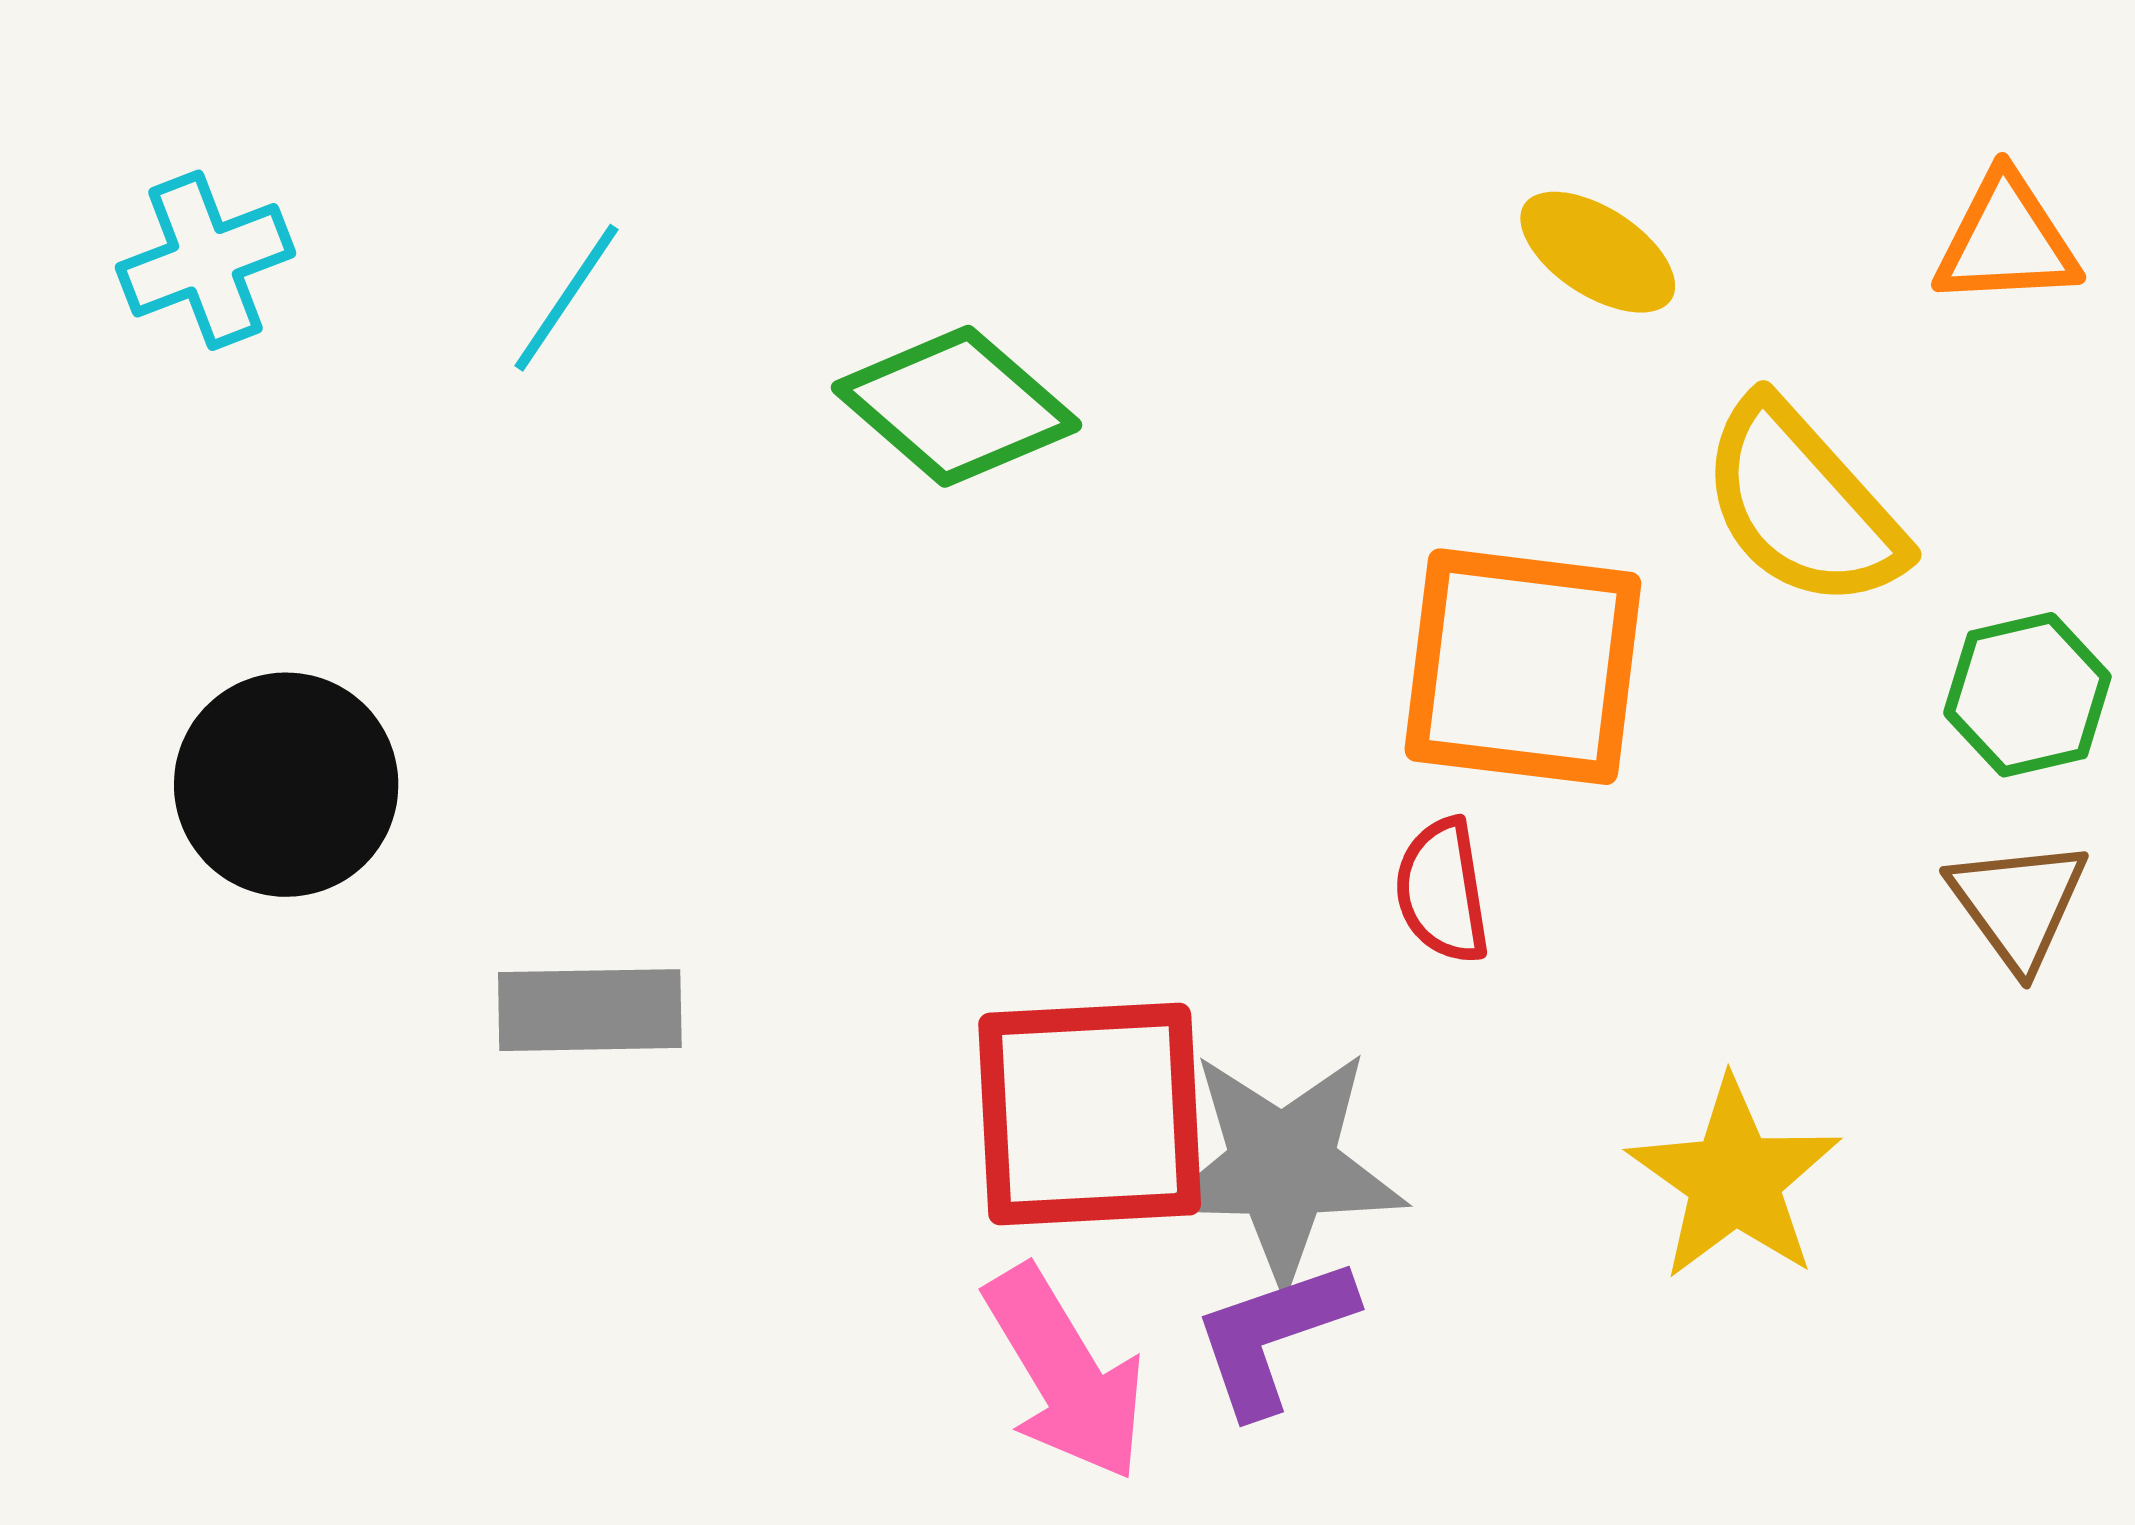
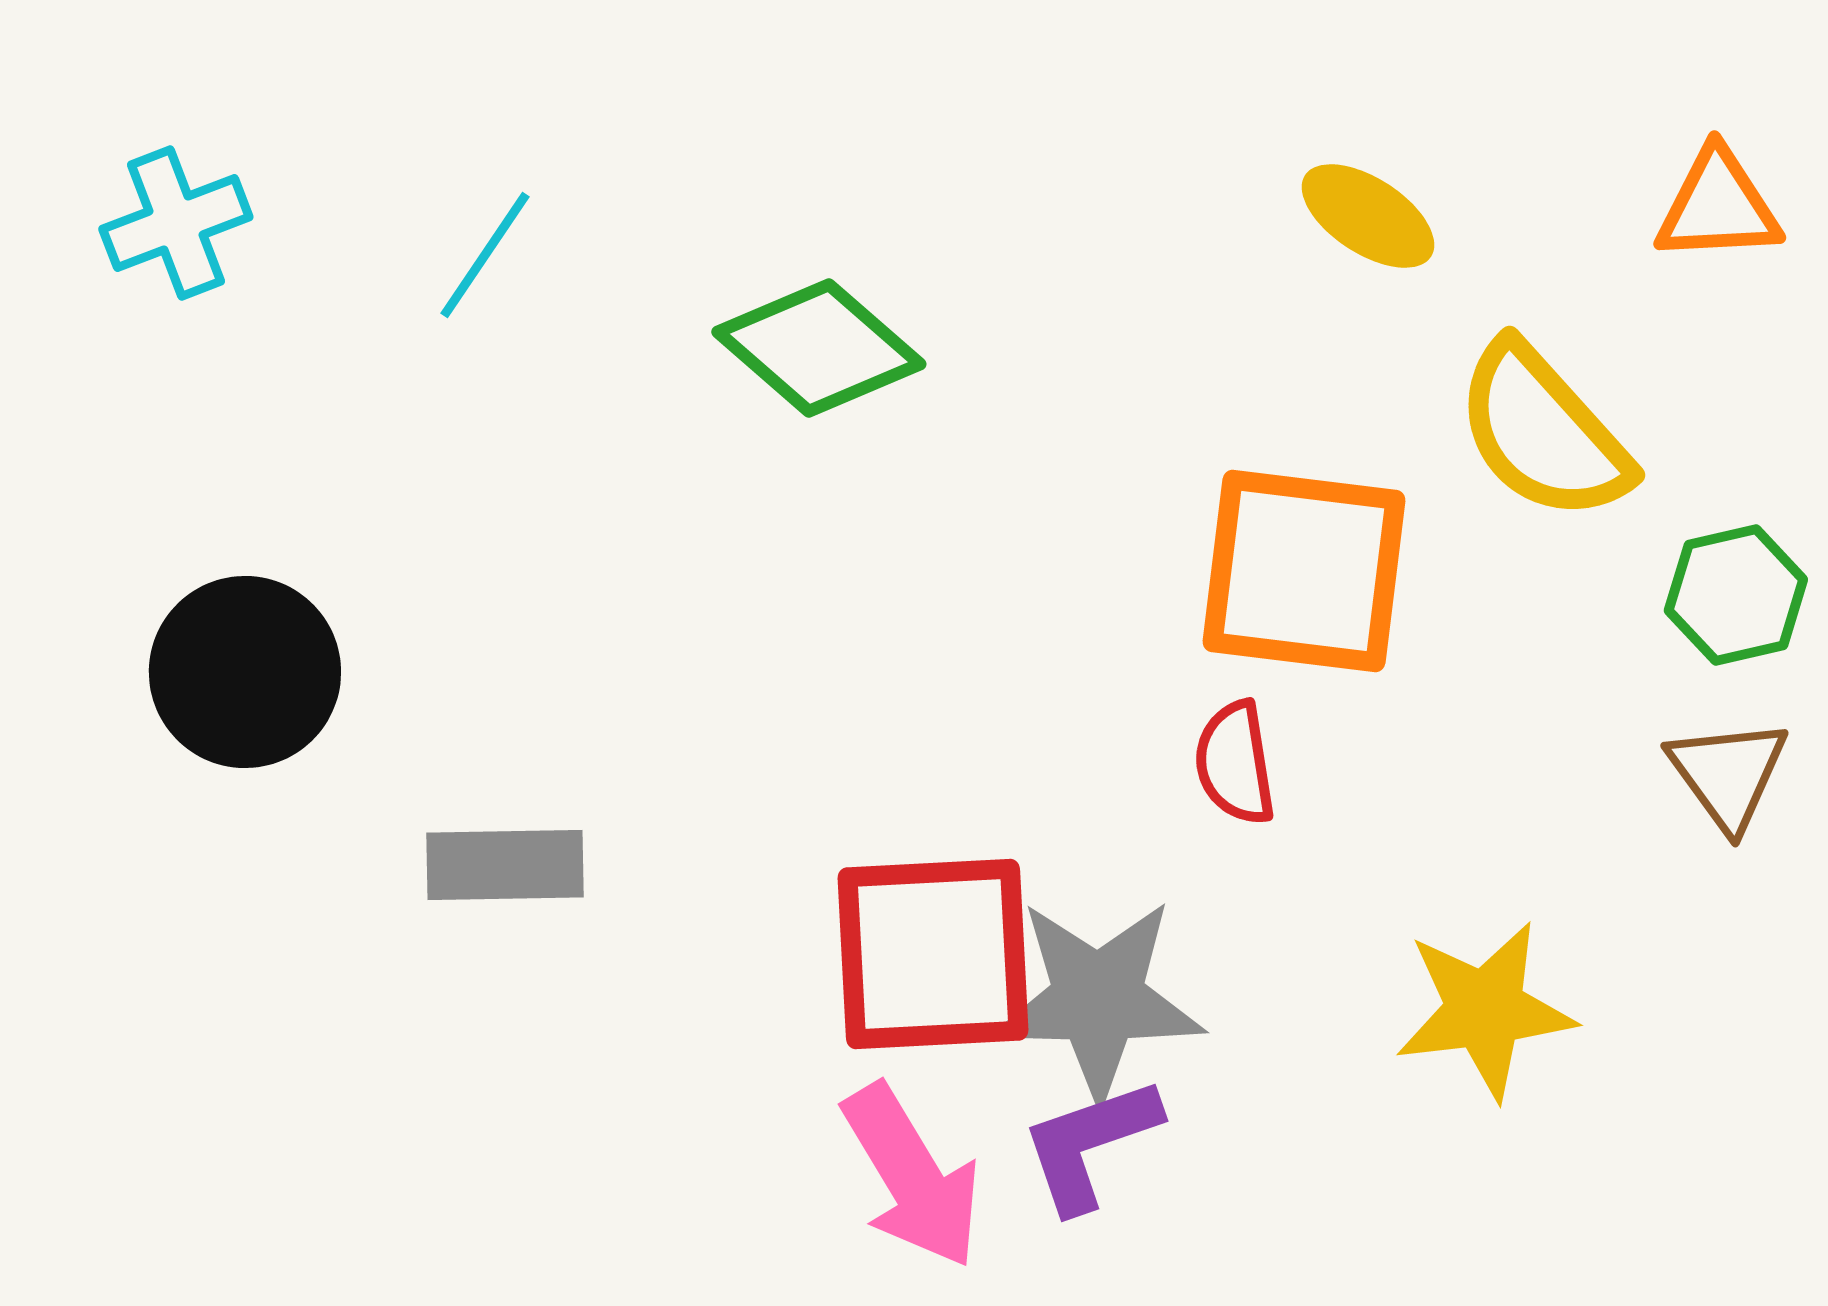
yellow star: (1734, 1179) -> (1485, 1010), turned 30

